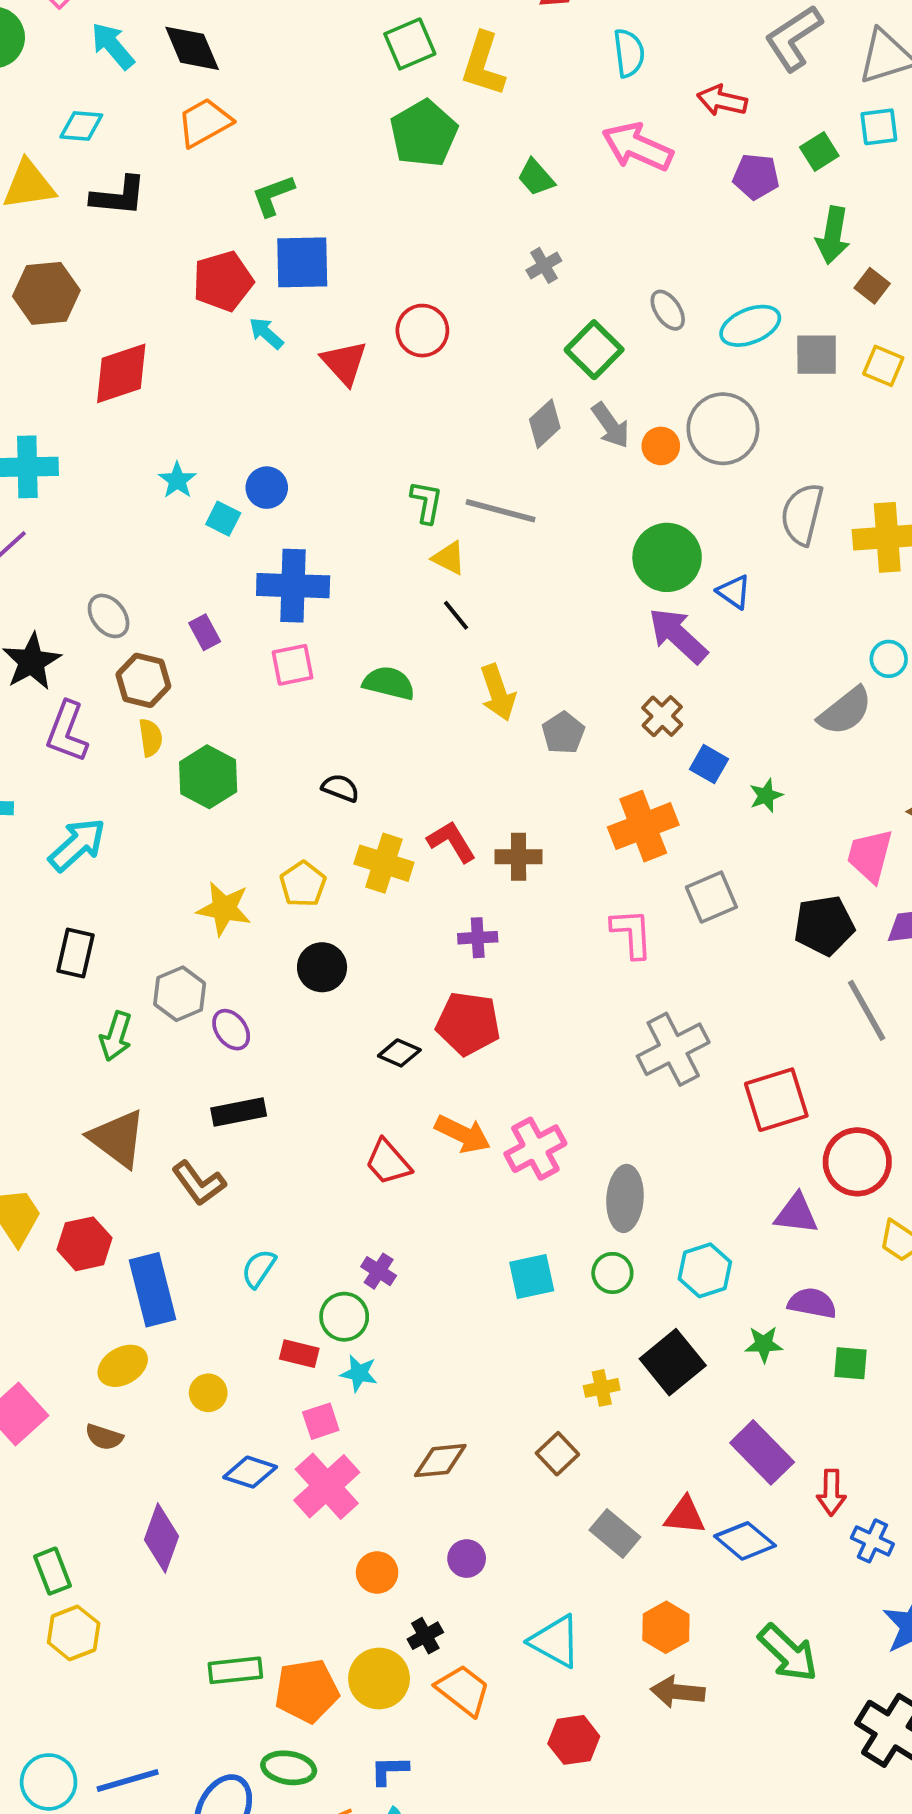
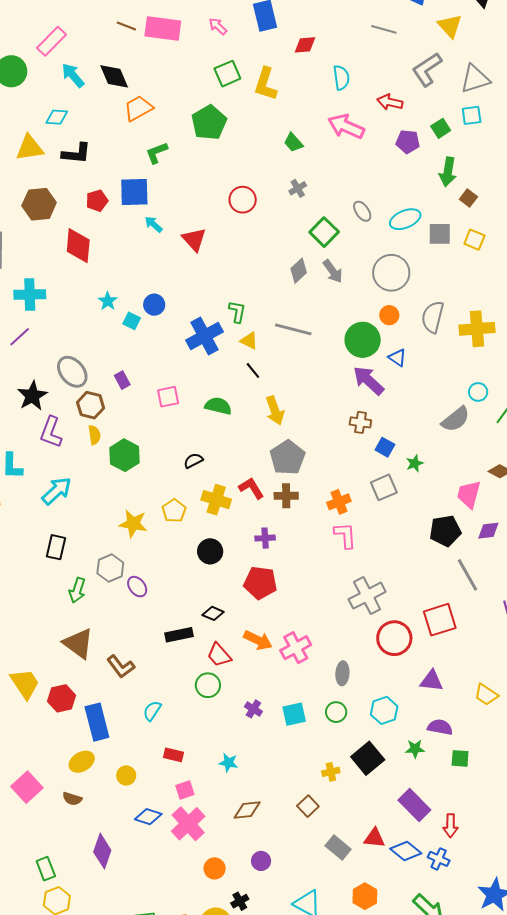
orange trapezoid: (205, 123) -> (138, 108), moved
green pentagon: (424, 133) -> (209, 123), moved
blue square: (302, 262) -> (134, 192), moved
red pentagon: (223, 281) -> (97, 201), moved, size x0.7
red circle: (422, 331) -> (243, 200), moved
red diamond: (121, 373) -> (78, 246), turned -66
orange circle: (661, 446) -> (389, 315), moved
gray line: (501, 511) -> (293, 329), moved
blue cross: (293, 586) -> (204, 336), moved, turned -30
gray ellipse: (109, 616) -> (72, 372), size x1.4
brown cross: (662, 716) -> (360, 422), turned -35
gray pentagon: (563, 733) -> (287, 458), moved, size x1.6
black semicircle: (340, 788) -> (193, 461), turned -48
orange cross: (643, 826) -> (339, 502), moved, size x0.7
gray square: (711, 897) -> (384, 487), moved
black circle: (322, 967) -> (210, 551), moved
black diamond: (399, 1053) -> (213, 613), moved
red square: (776, 1100) -> (440, 620), moved
black rectangle: (239, 1112) -> (179, 635), moved
red circle: (857, 1162) -> (394, 638), moved
gray ellipse: (625, 1198) -> (342, 673), size x0.7
purple cross: (379, 1271) -> (253, 709), moved
green circle: (344, 1317) -> (208, 685), moved
cyan star: (359, 1373) -> (228, 763), moved
blue cross: (872, 1541) -> (439, 859), moved

